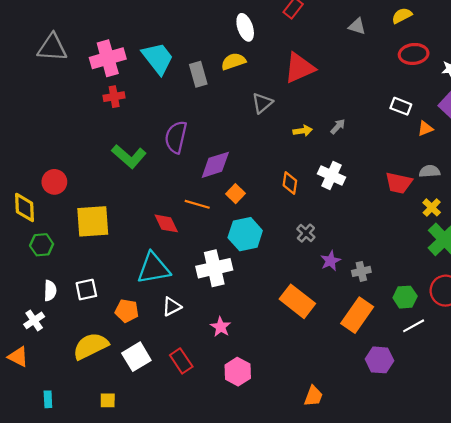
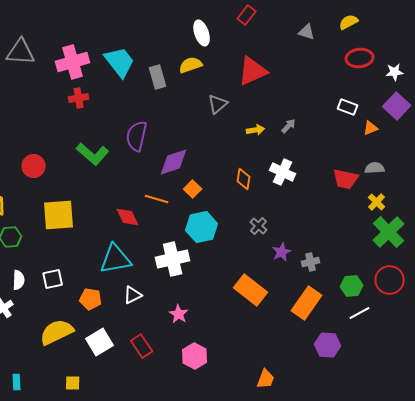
red circle: (54, 182) -> (34, 166), moved

